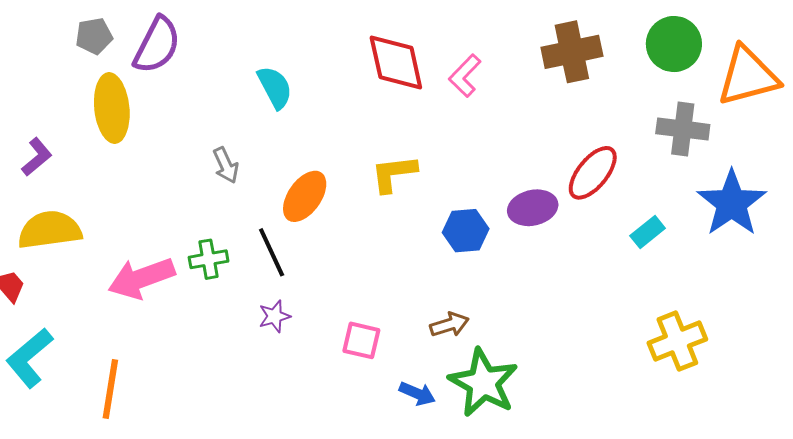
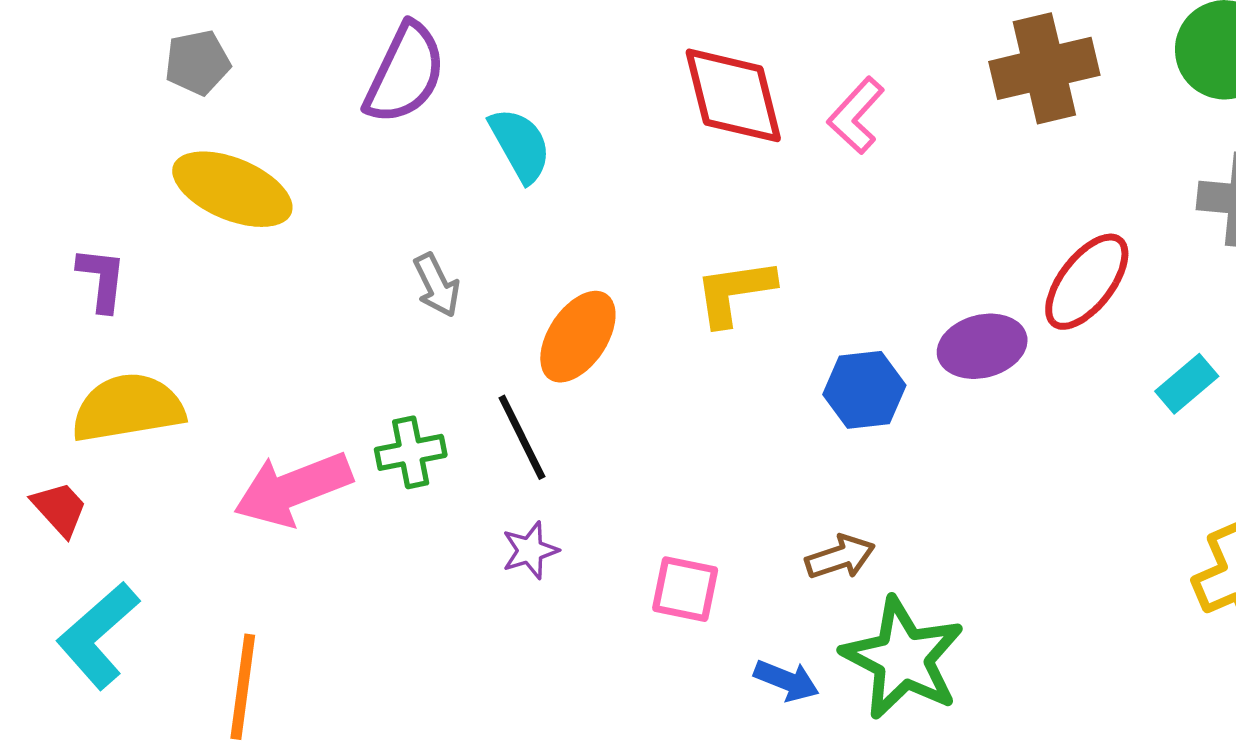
purple semicircle: (157, 45) -> (405, 73), moved
yellow ellipse: (112, 108) -> (232, 189), turned -60
purple L-shape: (37, 157) -> (102, 279), turned -42

